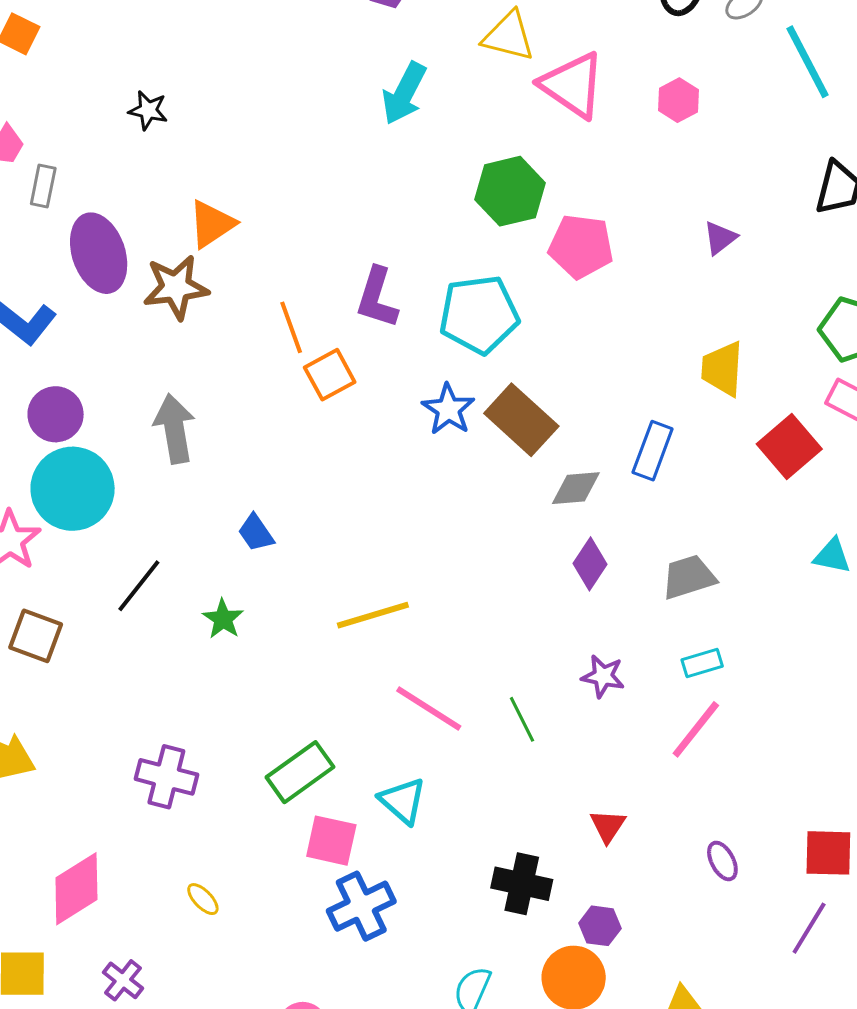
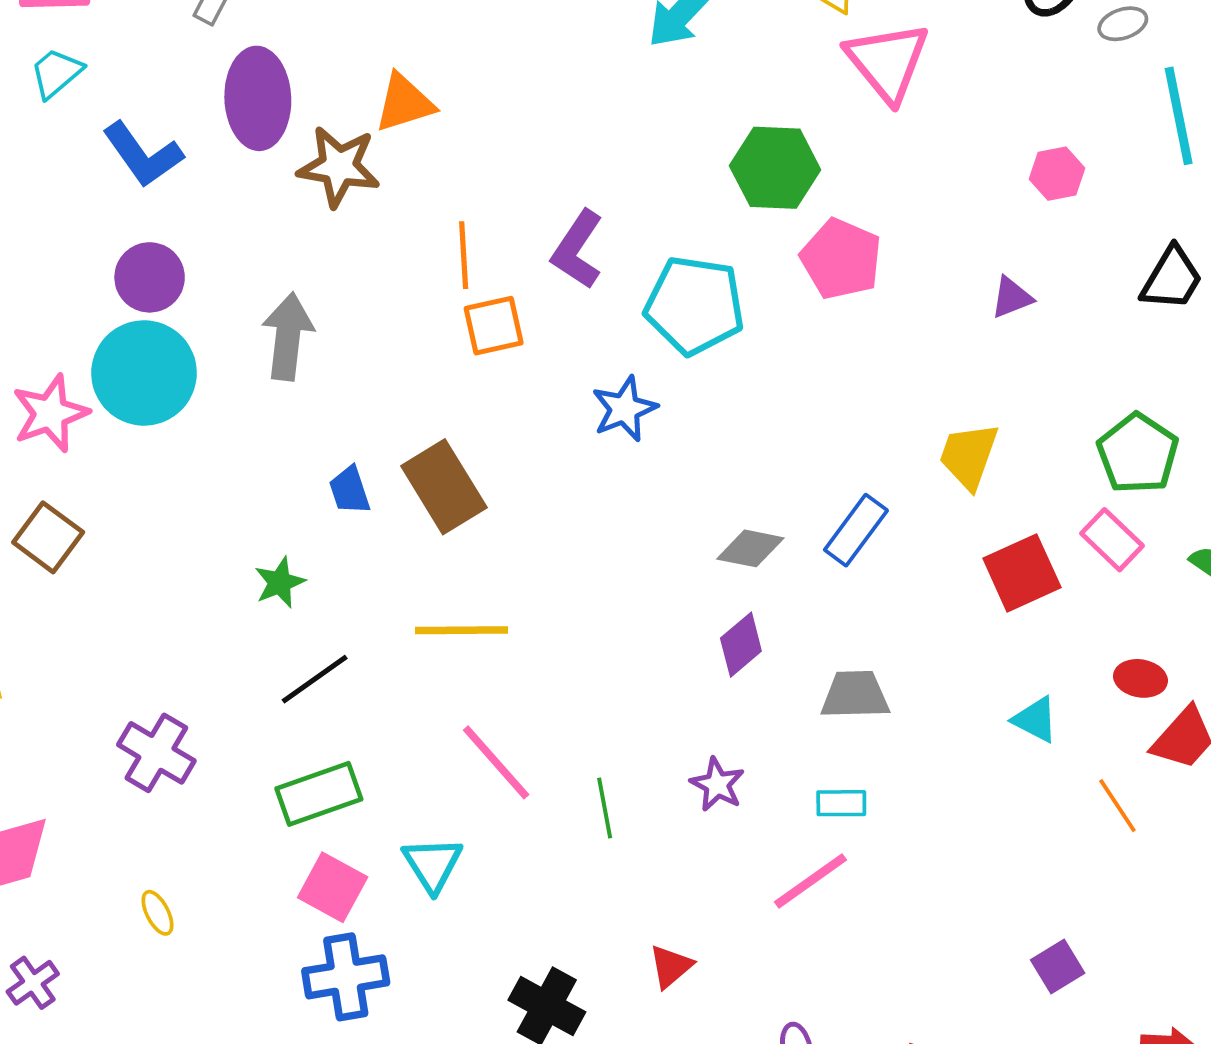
pink hexagon: (678, 100) -> (1057, 174), moved
brown rectangle: (521, 420) -> (444, 487), moved
black line: (139, 586) -> (315, 679), moved

